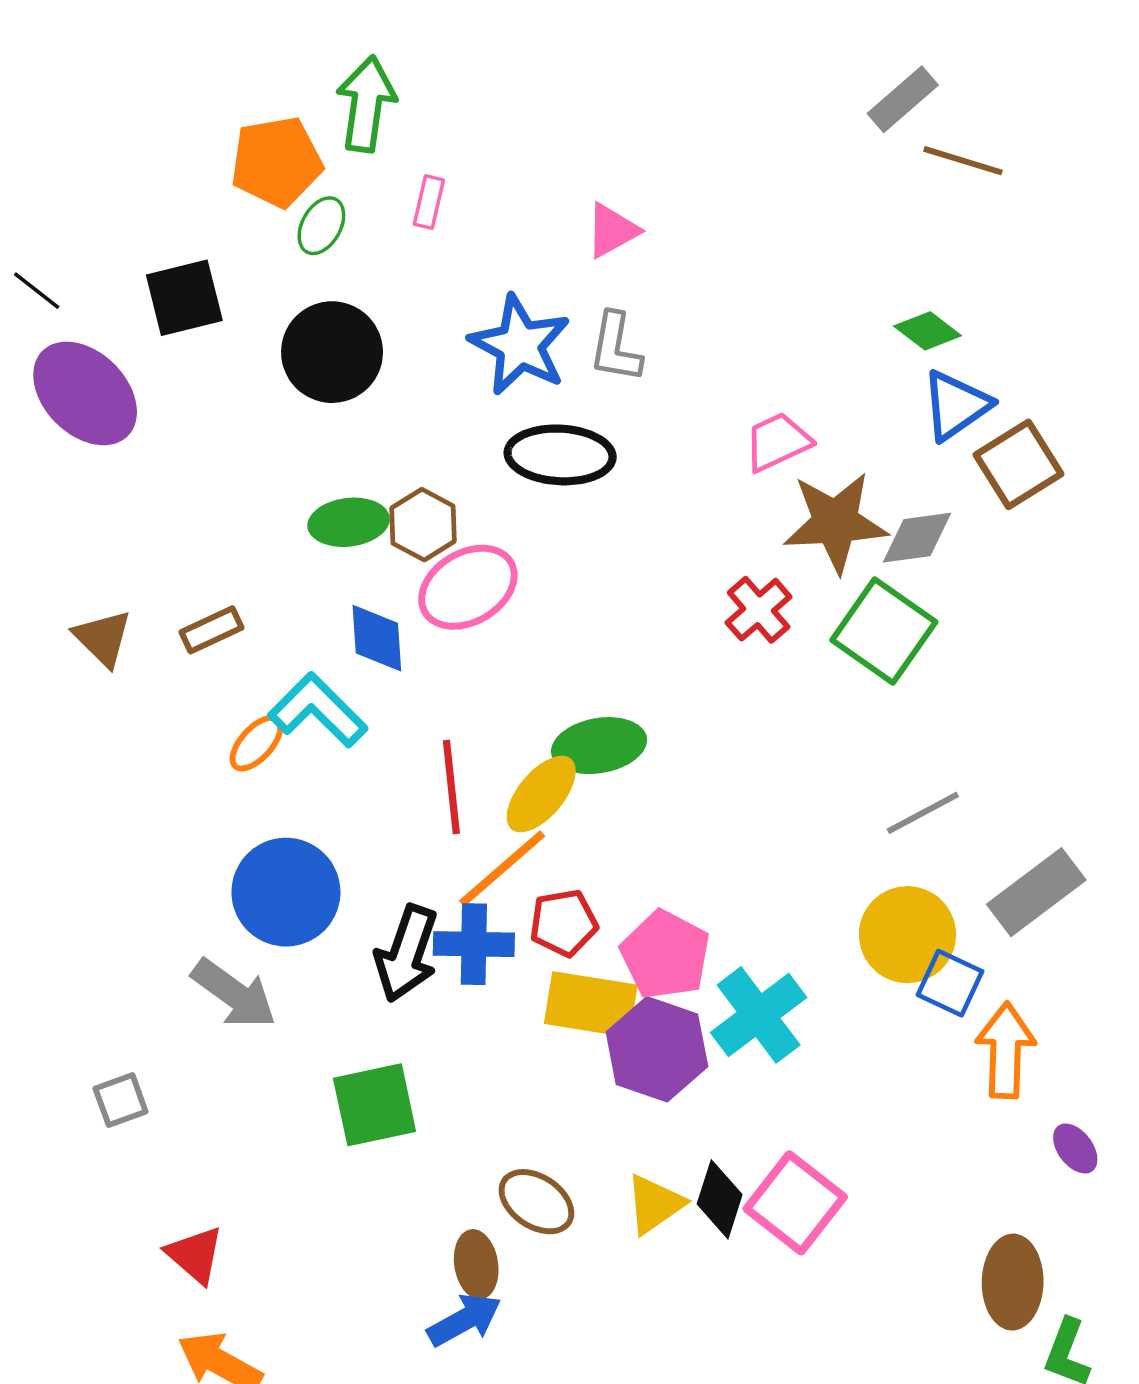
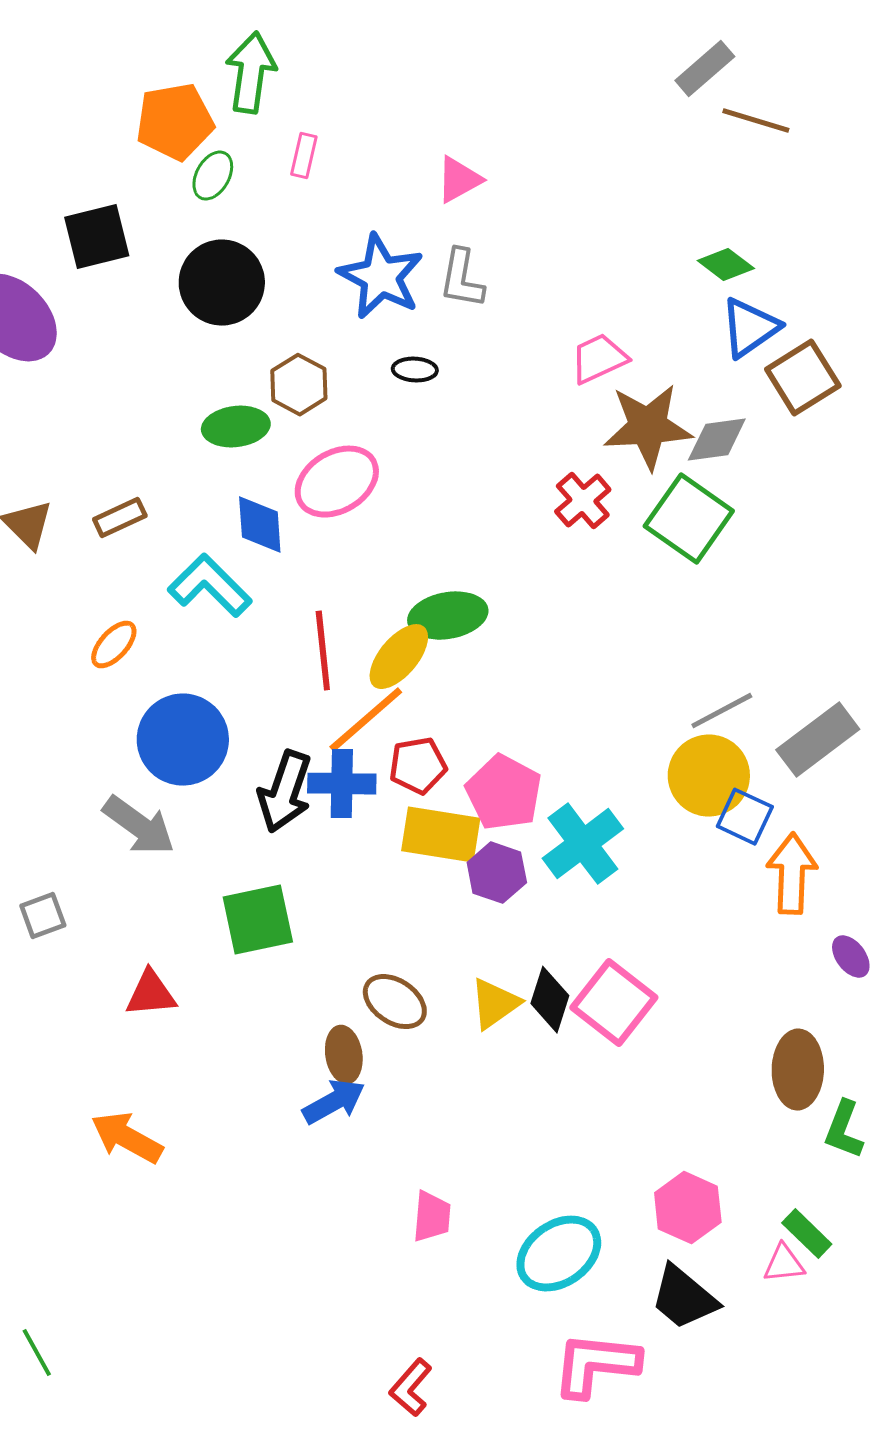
black ellipse: (560, 455) -> (415, 370), size x0.5
brown hexagon: (423, 525) -> (299, 385), moved
orange ellipse: (256, 743) -> (114, 645), moved
gray line: (923, 813) -> (722, 711), moved
purple hexagon: (657, 1049) -> (497, 873), size x0.7
red triangle: (195, 1255) -> (151, 994), moved, turned -46

